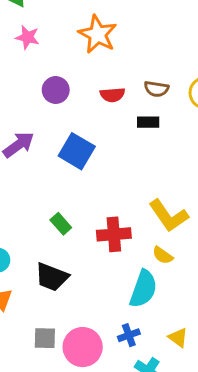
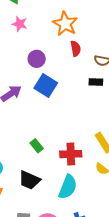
red semicircle: (112, 95) -> (76, 49), moved, turned -98
blue square: (77, 151) -> (46, 86), moved
cyan semicircle: (143, 289) -> (68, 187), moved

